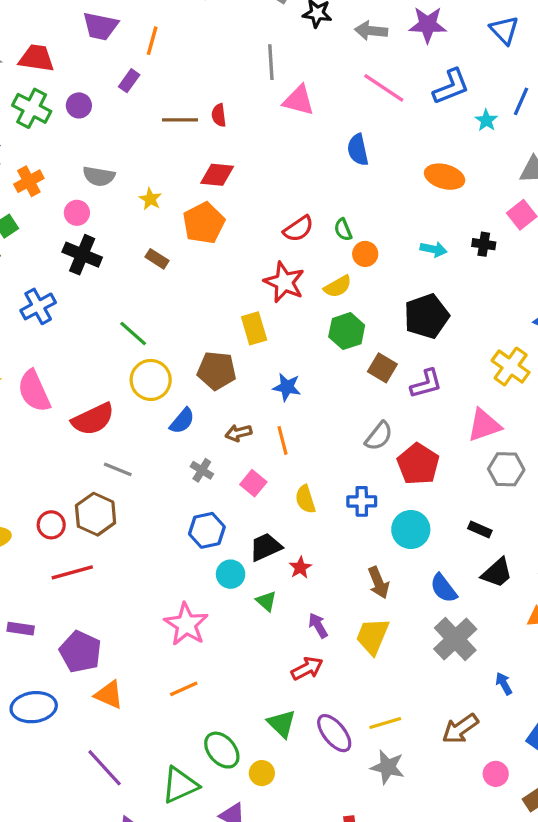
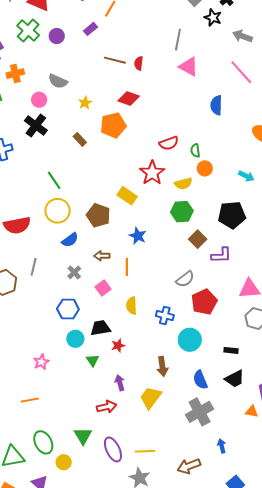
yellow rectangle: (254, 328) -> (127, 196), turned -54
gray line: (118, 469) -> (34, 267), moved, turned 66
black rectangle: (480, 530) -> (231, 350), turned -32
pink star: (186, 624) -> (41, 362), size x0.6

